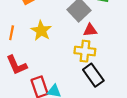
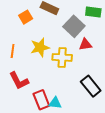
yellow star: (41, 31) -> (40, 47), turned 30
yellow cross: (85, 51) -> (62, 57), moved

